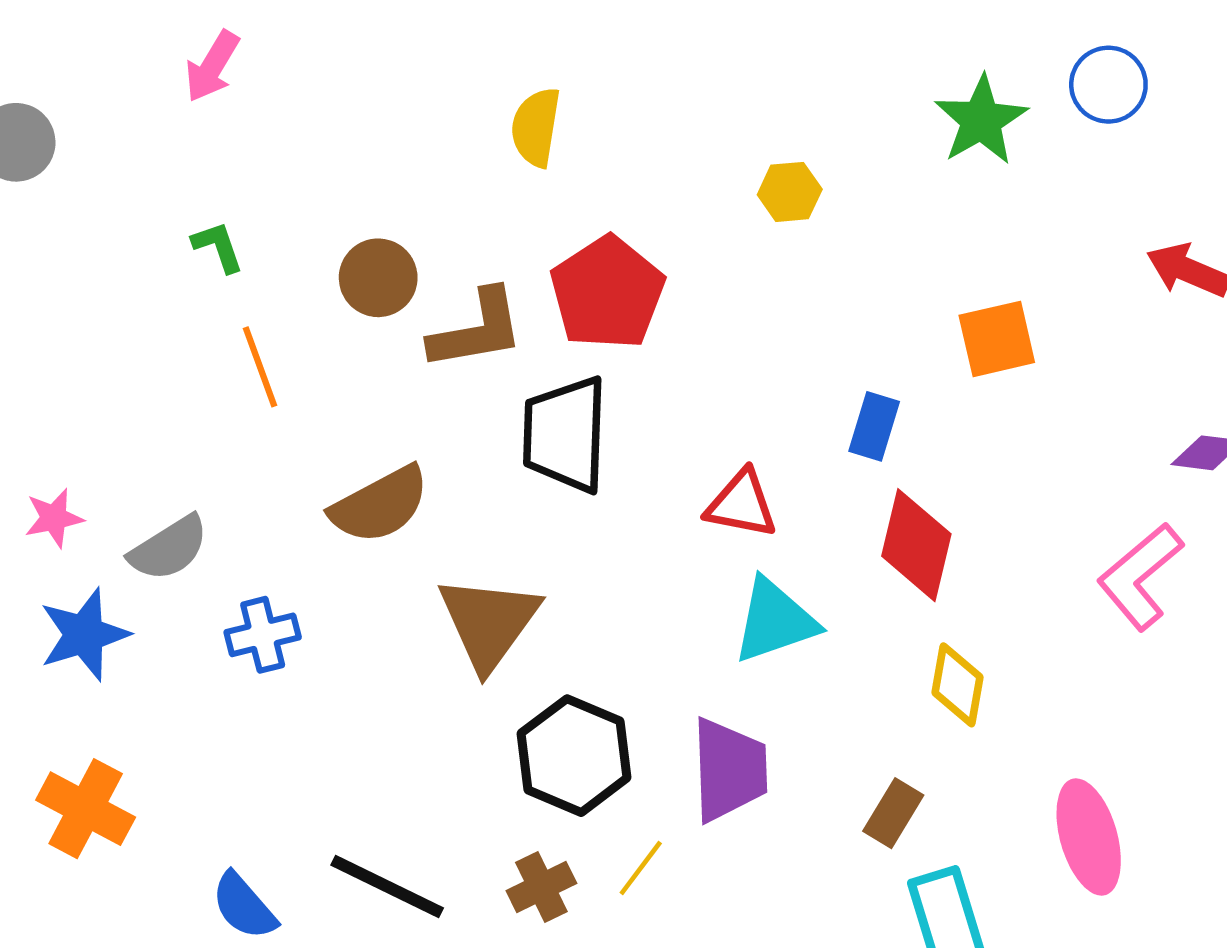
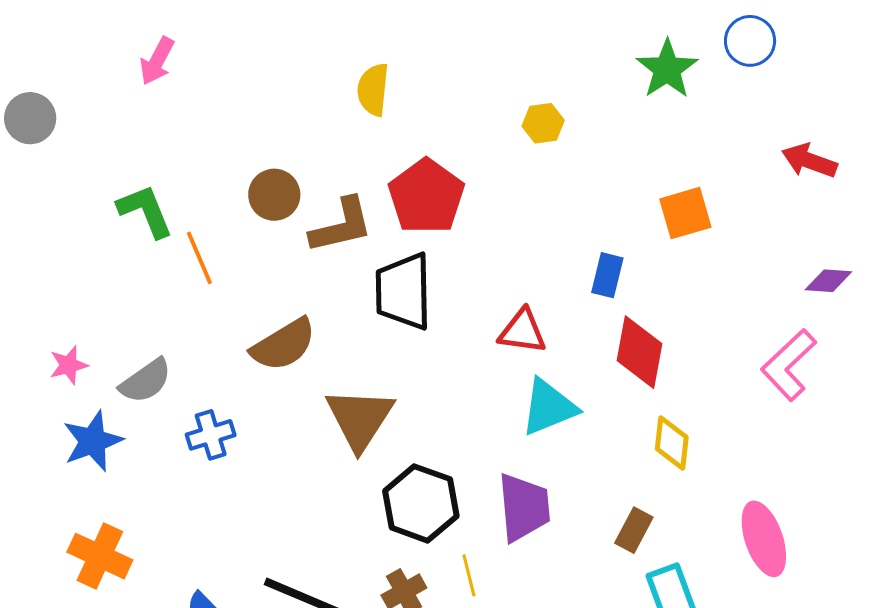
green L-shape: (218, 247) -> (145, 211), moved, size x1.6
yellow line: (641, 868) -> (469, 575), turned -48

